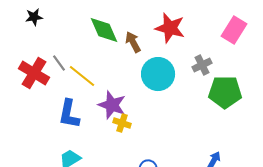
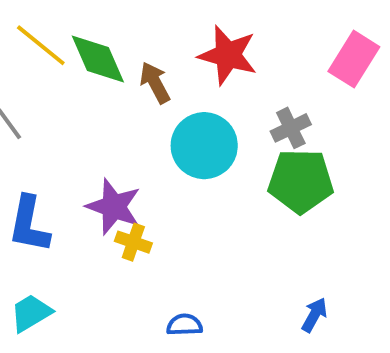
yellow line: (82, 76) -> (41, 45), moved
green pentagon: (225, 92) -> (301, 181), moved

